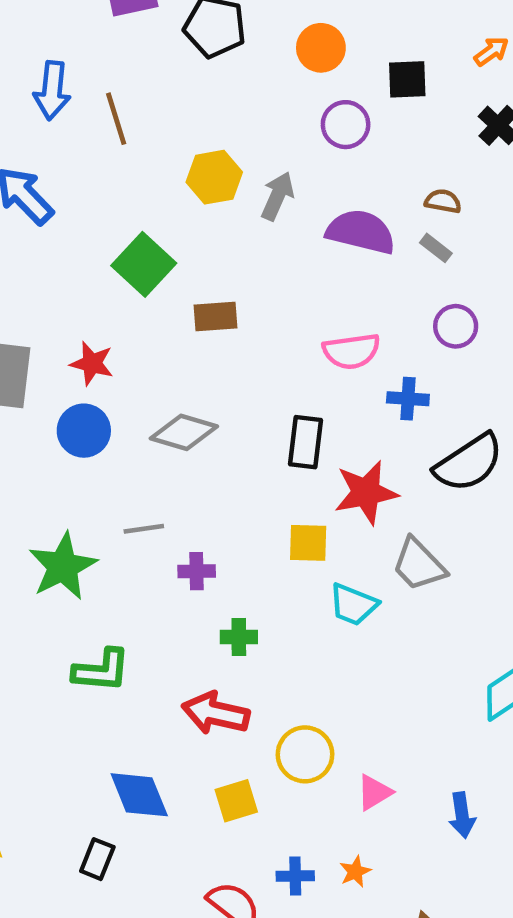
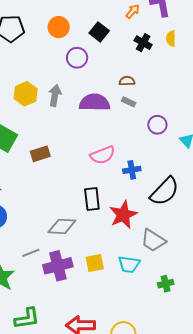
black square: (407, 79) -> (99, 32), turned -36
purple circle: (456, 326) -> (157, 125), moved
gray diamond: (184, 432) -> (62, 226), moved
yellow square: (308, 543) -> (95, 263), moved
purple cross: (197, 571) -> (58, 266), size x1.8
green cross: (239, 637) -> (166, 284), moved

